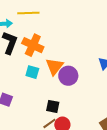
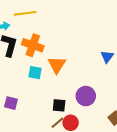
purple circle: (68, 76) -> (86, 96), moved

